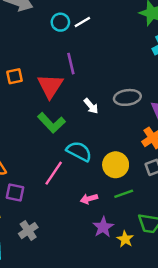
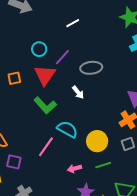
cyan circle: (60, 22) -> (39, 49), moved
purple line: (71, 64) -> (62, 57), turned 54
orange square: (15, 76) -> (14, 78), moved
gray ellipse: (127, 97) -> (91, 68), moved

